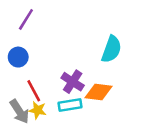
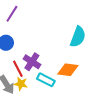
purple cross: (73, 82) -> (32, 62), moved
cyan rectangle: (70, 105) -> (46, 80), turned 36

